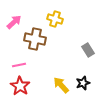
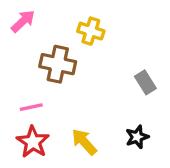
pink arrow: (14, 22) -> (23, 21), moved
yellow arrow: (61, 85) -> (84, 142), moved

